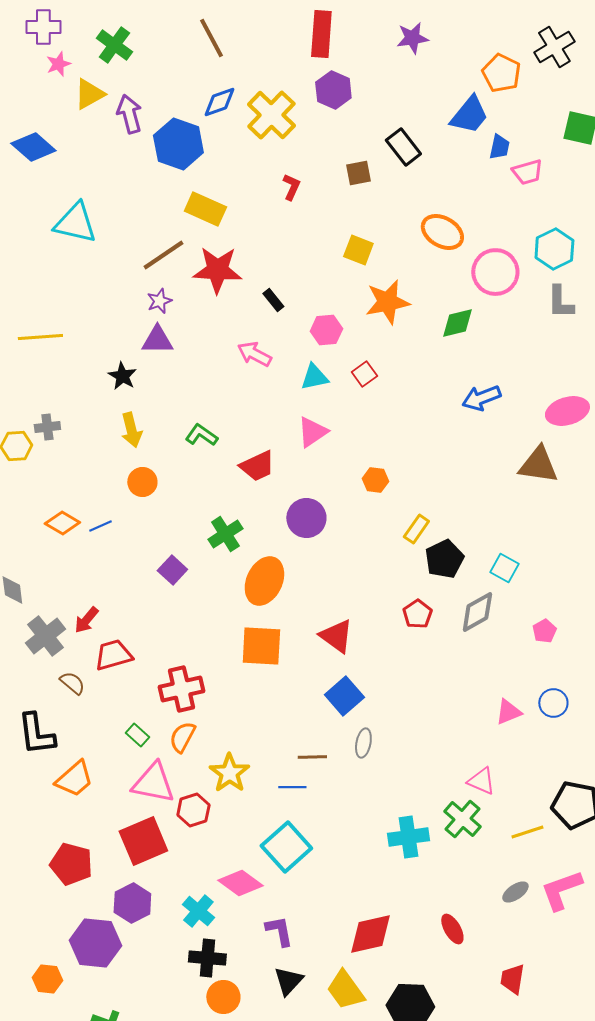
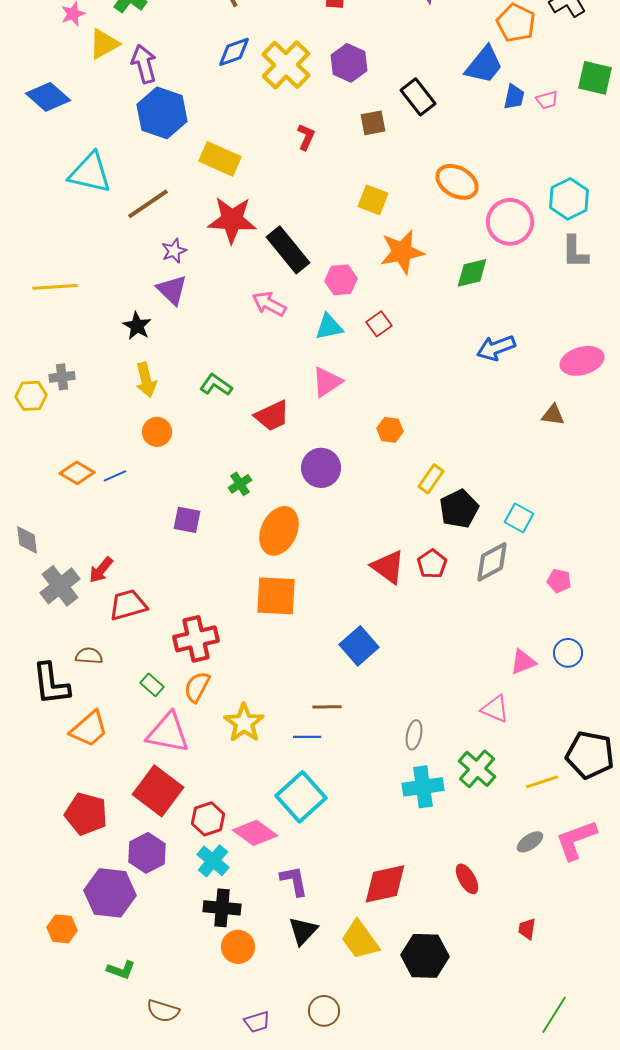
purple hexagon: (333, 90) -> (349, 63), moved
blue hexagon: (178, 144) -> (162, 113), moved
pink trapezoid: (527, 172) -> (547, 100), moved, size x0.7
brown line: (163, 255) -> (148, 204), moved
black rectangle: (273, 300) -> (288, 250), size x2.0
purple triangle: (157, 340) -> (172, 290), turned 44
brown triangle: (538, 465) -> (553, 415), size x0.6
green cross: (225, 534) -> (240, 484), size x0.7
purple square: (172, 570) -> (187, 520), turned -32
pink pentagon: (544, 631) -> (559, 581), turned -30
red triangle: (336, 636) -> (388, 567), moved
brown semicircle: (72, 683) -> (89, 656), moved, turned -36
gray ellipse: (363, 743) -> (414, 735), moved
pink triangle: (481, 781) -> (495, 709), moved
red hexagon: (193, 810) -> (208, 819), moved
red square: (143, 841) -> (158, 791), turned -30
red trapezoid: (512, 979) -> (527, 929), size x0.7

